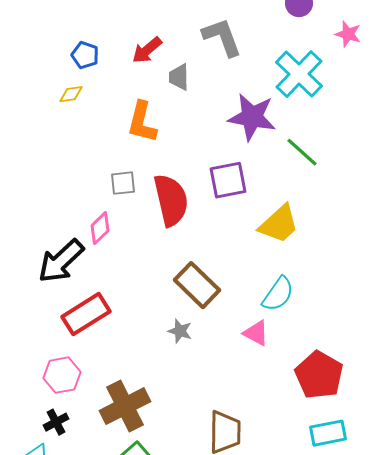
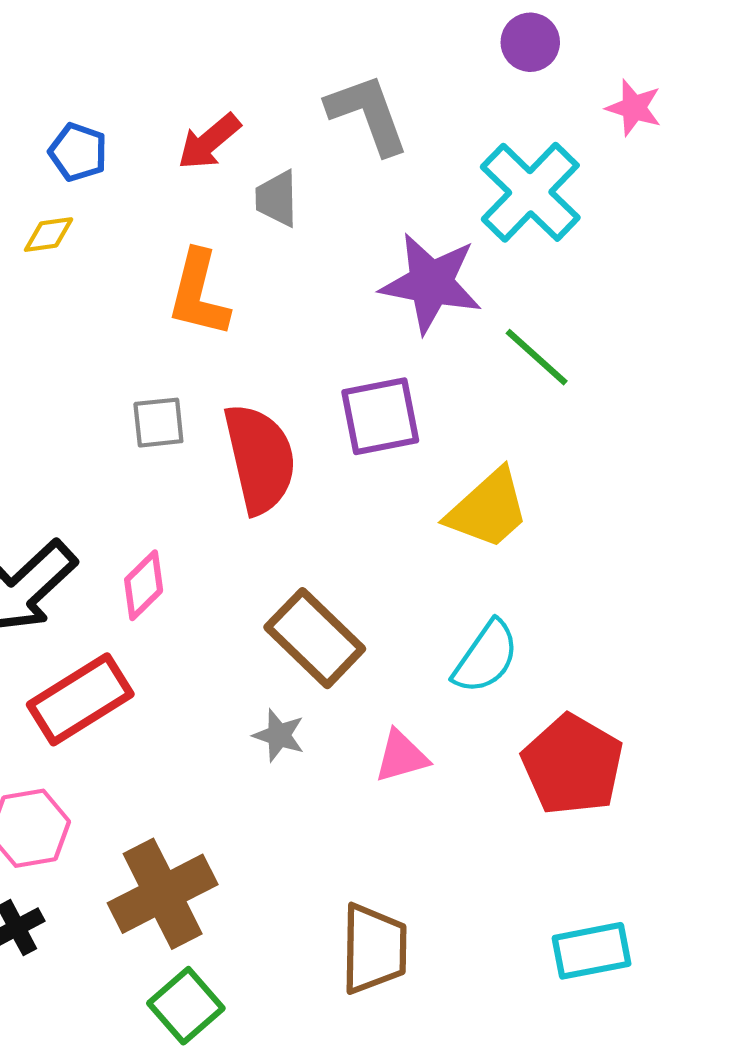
pink diamond: (100, 228) -> (144, 585), moved
pink triangle: (256, 333) -> (401, 756), moved, turned -44
red pentagon: (319, 375) -> (573, 765), moved

